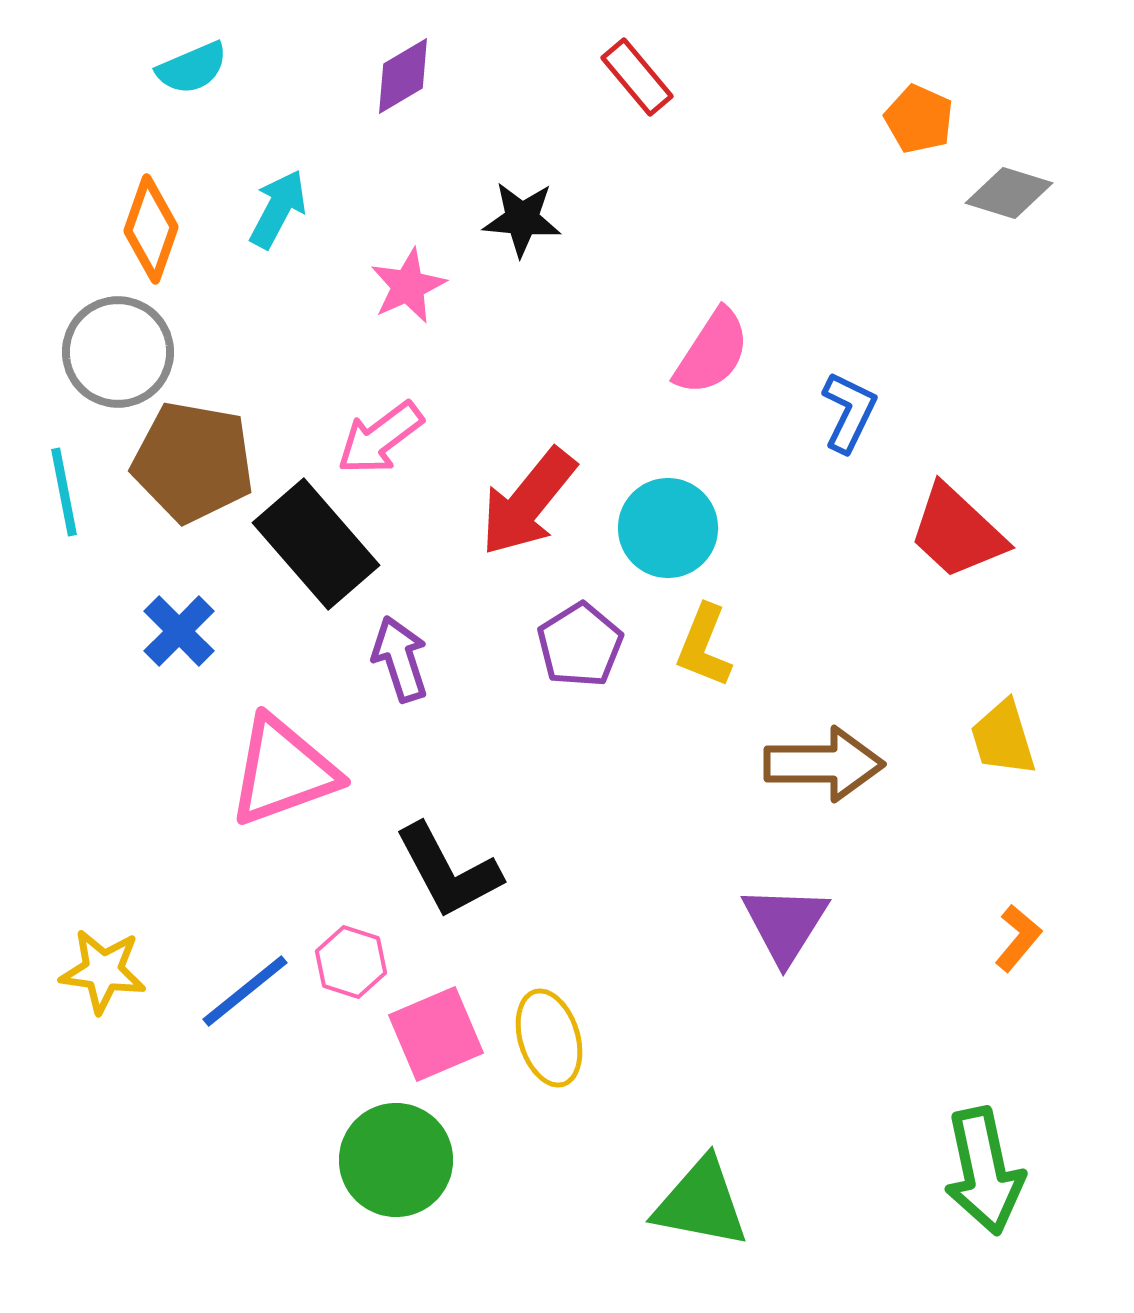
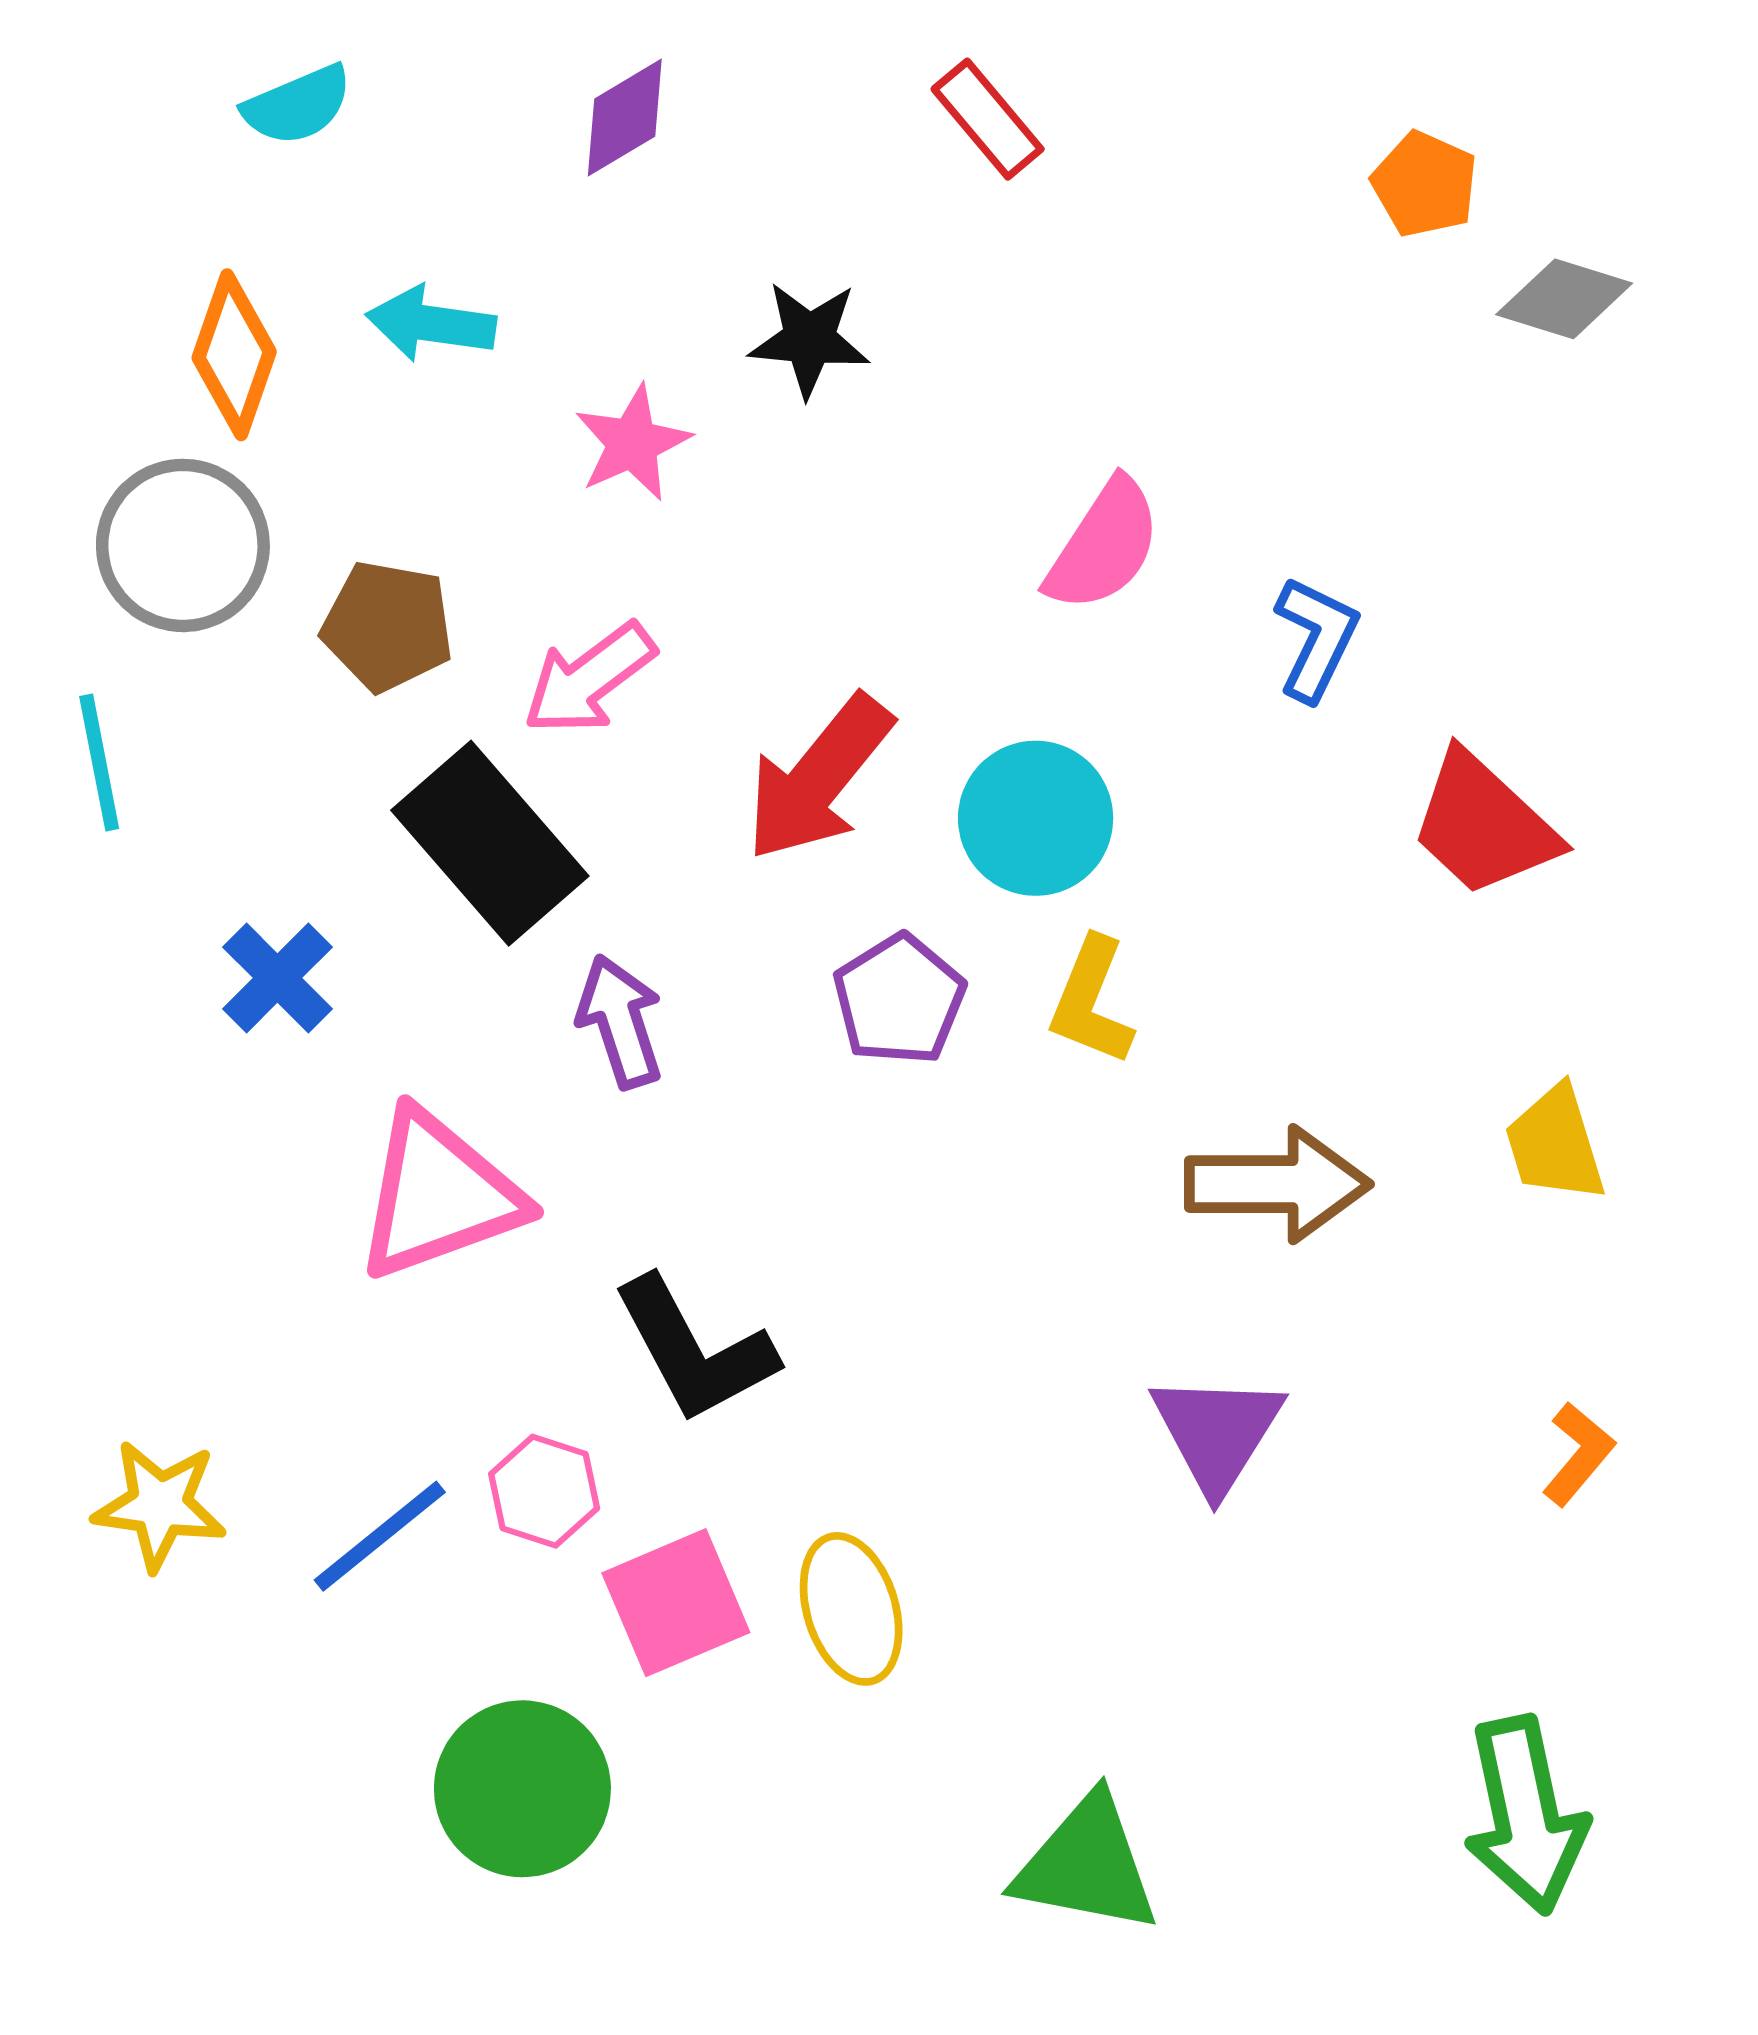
cyan arrow: (278, 209) -> (431, 324), turned -110
brown pentagon: (193, 462) -> (388, 626), moved, size x0.7
green circle: (396, 1160) -> (522, 1789), moved

